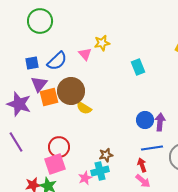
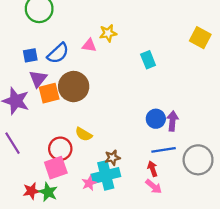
pink triangle: (85, 54) -> (89, 45), turned -40
yellow semicircle: (84, 108) -> (84, 134), moved
cyan cross: (100, 171) -> (106, 175), size x1.4

